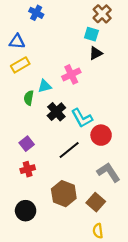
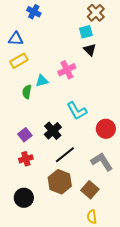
cyan square: (91, 34) -> (86, 32), turned -32
black triangle: (96, 53) -> (90, 50), turned -48
black cross: (56, 112) -> (53, 131), moved
red circle: (101, 135) -> (106, 129), moved
black line: (69, 150) -> (65, 155), moved

